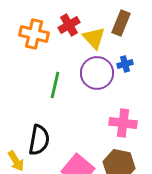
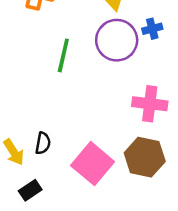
black semicircle: (39, 140) -> (43, 143), moved, size x0.6

